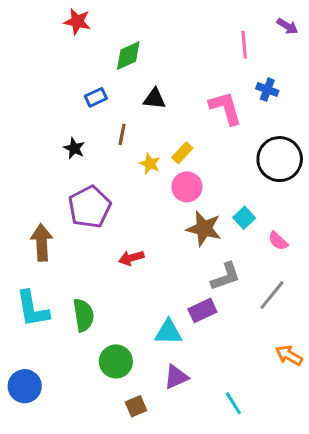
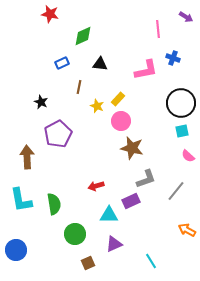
pink L-shape: (226, 108) -> (146, 70), turned 95
black star: (74, 148) -> (41, 102), moved
cyan square: (244, 218) -> (182, 131), moved, turned 32
pink semicircle: (278, 241) -> (188, 156), moved
red arrow: (131, 258) -> (96, 186), moved

